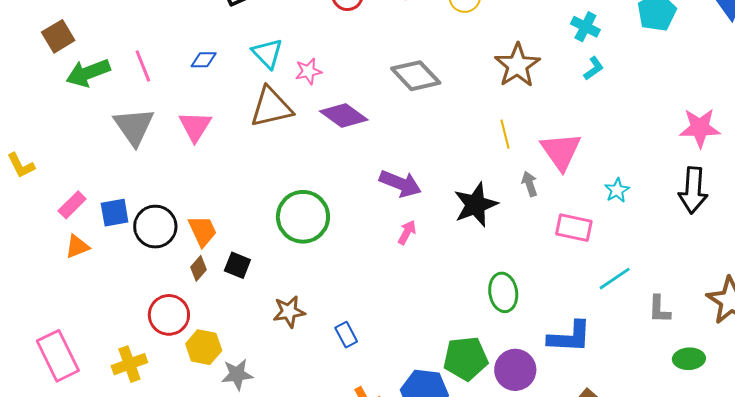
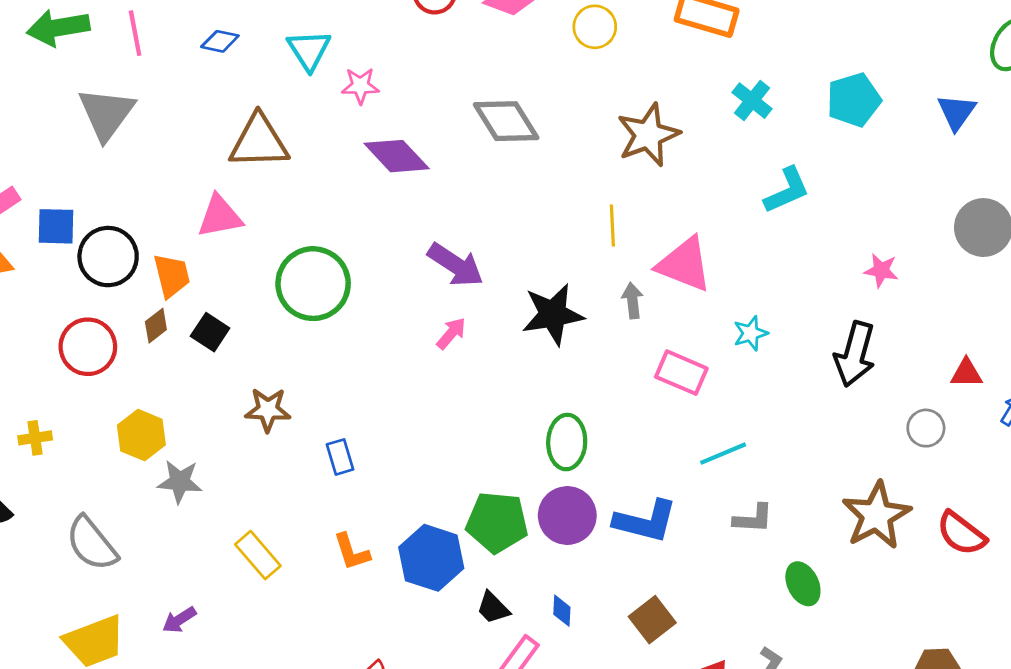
cyan L-shape: (594, 68) -> (787, 190), moved, size x1.5
brown triangle: (271, 107) -> (259, 142), moved
pink triangle: (195, 126) -> (220, 216), moved, turned 36
pink star: (700, 128) -> (881, 270), size x0.6
pink triangle: (561, 151) -> (684, 264), turned -45
gray L-shape: (659, 309) -> (753, 519), moved, turned -100
red circle: (169, 315) -> (88, 347), moved
green ellipse: (689, 359) -> (803, 584), turned 56
yellow cross: (129, 364) -> (35, 438), size x0.7
purple circle: (515, 370) -> (567, 516), moved

